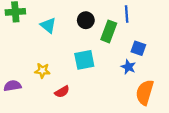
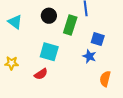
cyan square: (84, 60) -> (49, 52), turned 30
red semicircle: (62, 92) -> (41, 74), moved
orange semicircle: (145, 92) -> (105, 79), size x0.7

